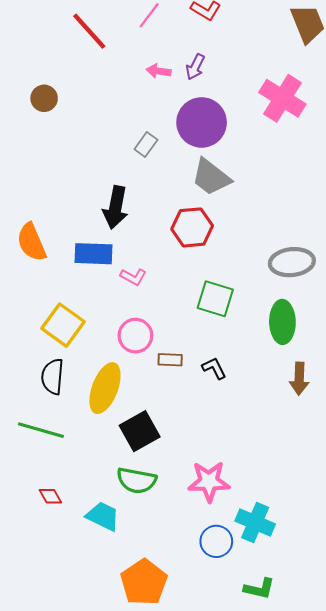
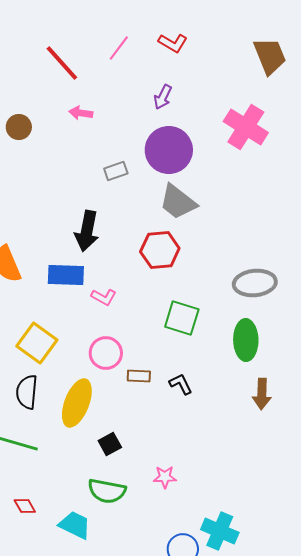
pink arrow: (159, 71) -> (81, 113), moved
gray rectangle: (146, 145) -> (116, 171), turned 35
black square: (140, 431) -> (110, 444), size x0.6
pink star: (209, 482) -> (165, 477), moved, size x0.6

